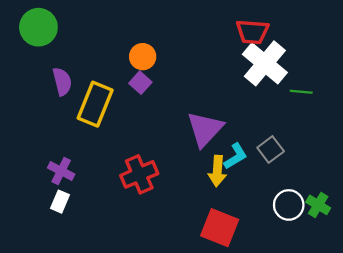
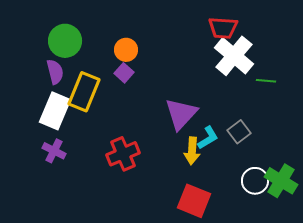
green circle: (38, 27) -> (65, 41), moved
white rectangle: (60, 202) -> (55, 111), moved, size x1.8
green cross: (318, 205) -> (281, 181), size x1.5

